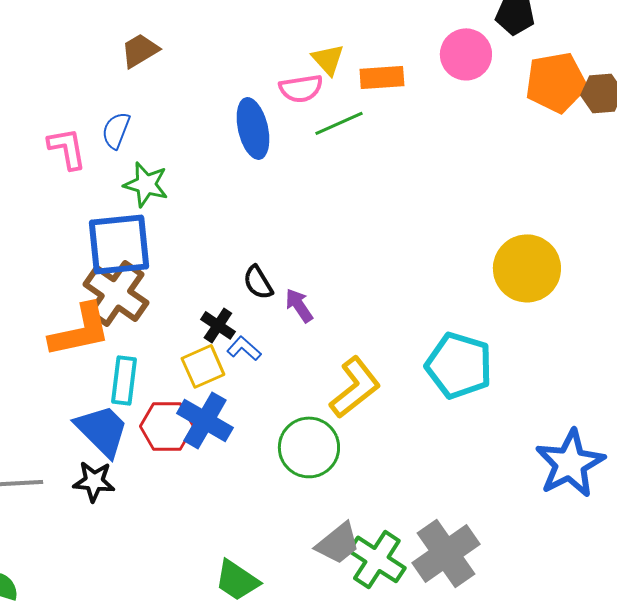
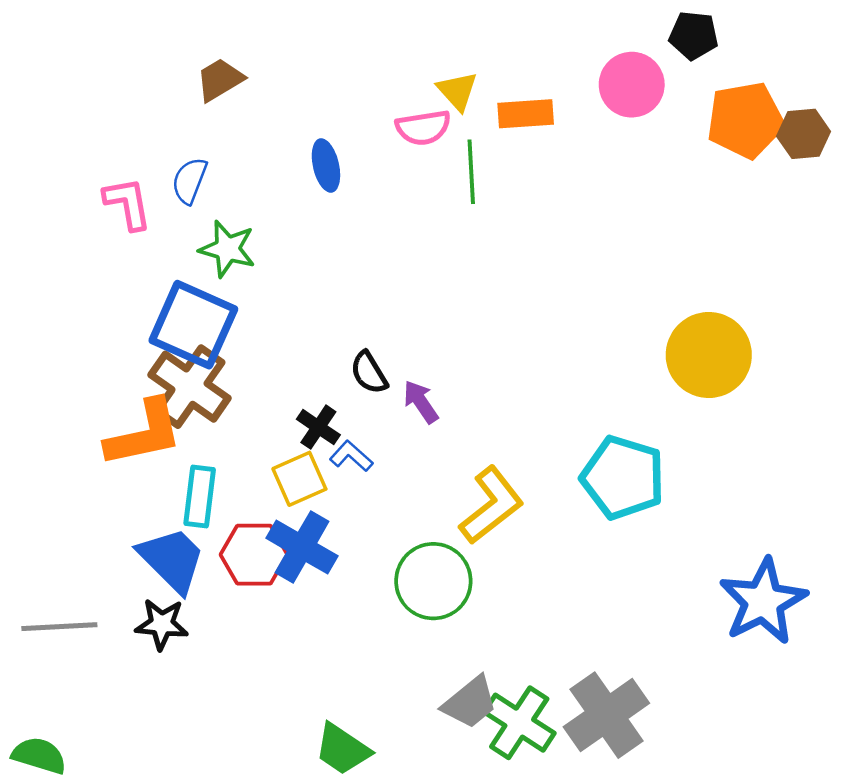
green line: (339, 123) -> (471, 172), turned -69
blue ellipse: (253, 128) -> (326, 166), moved, size x0.7
blue square: (119, 244) -> (193, 325), turned 30

